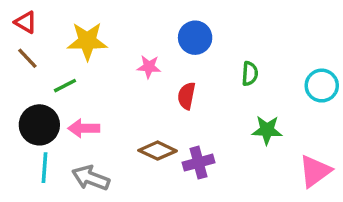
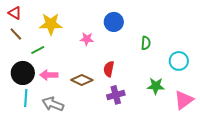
cyan circle: (322, 86) -> (179, 61), moved
red semicircle: (187, 96) -> (109, 69), moved
green star: (267, 130) -> (156, 86), moved
brown diamond: (157, 151) -> (82, 80), moved

